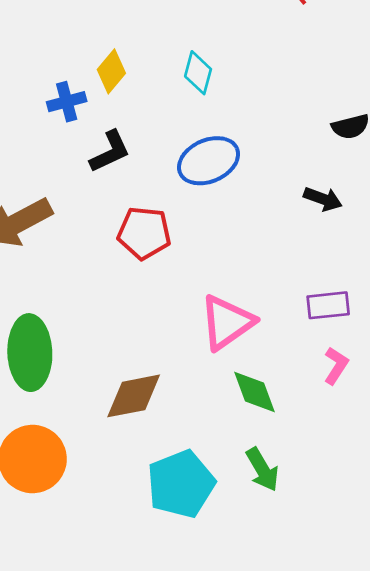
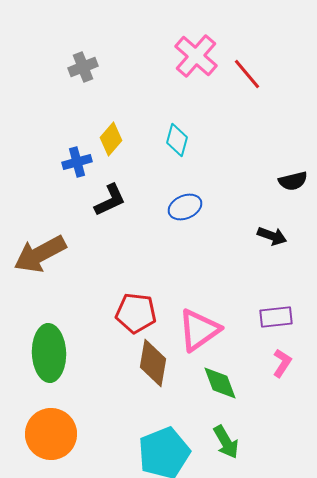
blue ellipse: (209, 161) -> (185, 207), size x0.7
red pentagon: (144, 233) -> (136, 313), moved
brown diamond: (134, 396) -> (153, 363), moved, turned -69

